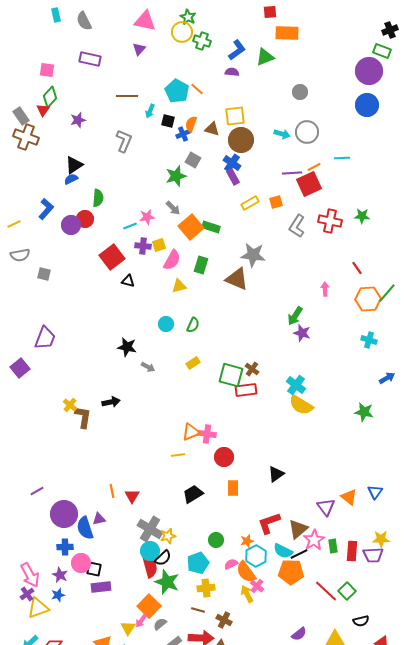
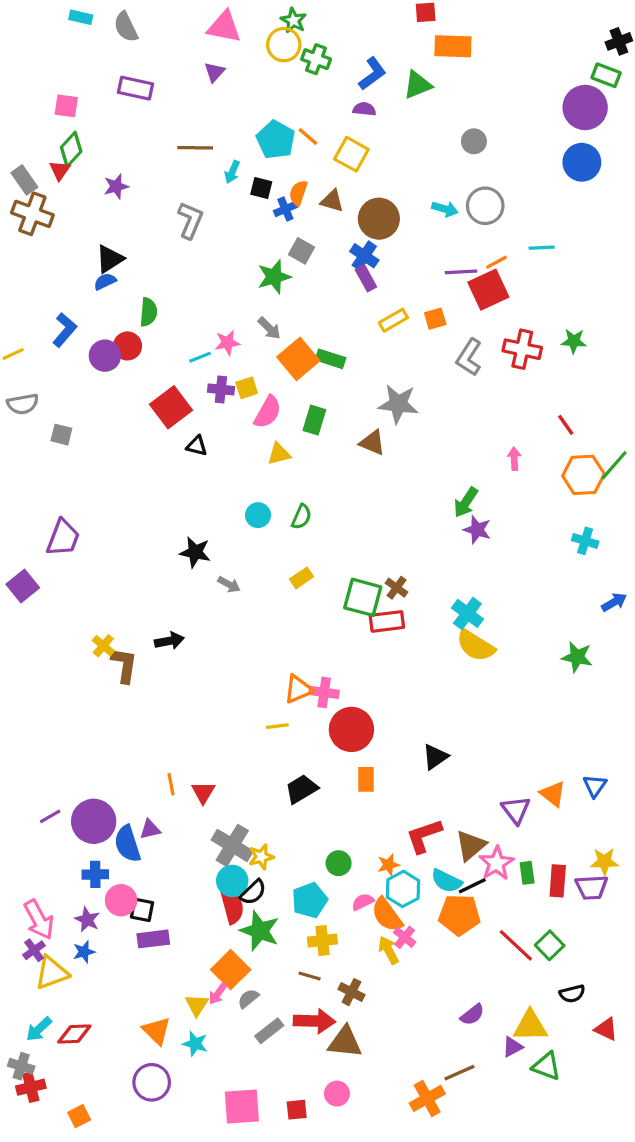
cyan rectangle: (56, 15) -> (81, 17), turned -64
yellow square: (235, 116) -> (351, 154), moved, turned 35
brown triangle: (237, 279) -> (372, 443), size x0.7
red circle: (224, 457) -> (351, 729), size x1.4
purple line: (37, 491) -> (50, 816), moved

